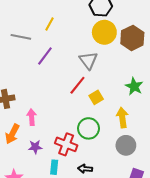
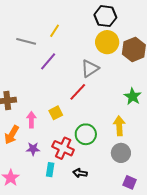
gray triangle: (88, 60) -> (90, 68), turned 30
yellow square: (96, 97) -> (56, 113), moved

